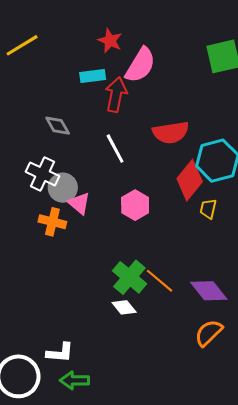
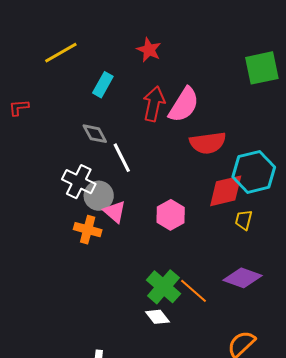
pink semicircle: (140, 65) -> (184, 105), moved
cyan rectangle: (93, 76) -> (103, 85), moved, turned -55
white line: (115, 149) -> (122, 158), moved
red diamond: (190, 180) -> (226, 191), turned 36
purple diamond: (209, 291) -> (243, 278), moved, turned -33

